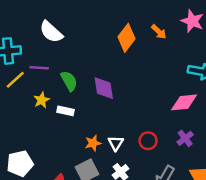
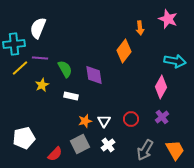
white semicircle: (51, 32) -> (38, 28), moved, turned 70
orange arrow: (159, 32) -> (140, 28), turned 40
orange diamond: (127, 38) -> (124, 51), moved
pink diamond: (184, 102) -> (161, 87), turned -55
white rectangle: (65, 111) -> (71, 96), moved

